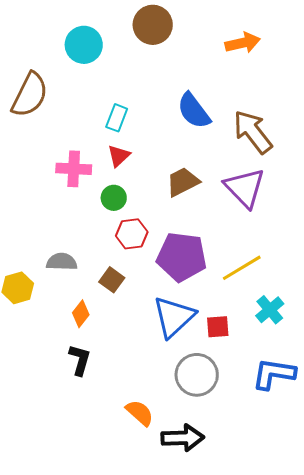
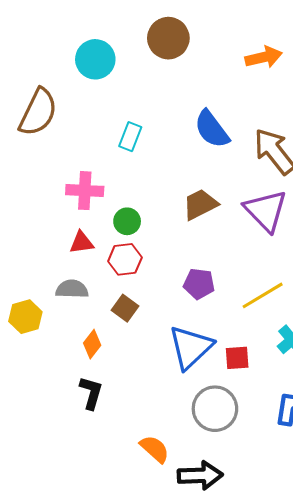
red triangle: (119, 156) -> (82, 242), moved, turned 35
red hexagon: (132, 234) -> (125, 259), moved
purple pentagon: (182, 257) -> (199, 284), size x0.6

